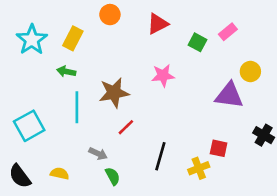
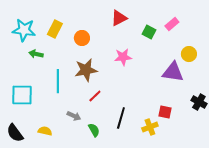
orange circle: (110, 15) -> (82, 38), moved
cyan star: (32, 40) -> (24, 30), turned -30
green arrow: (66, 72) -> (36, 54), moved
cyan square: (29, 126) -> (22, 95), turned 30
green semicircle: (113, 176) -> (94, 130), moved

